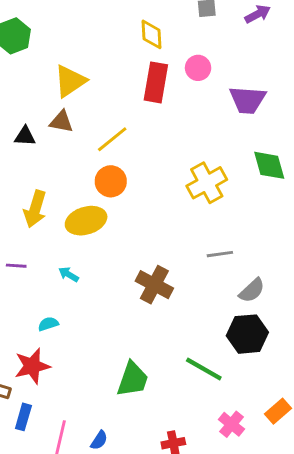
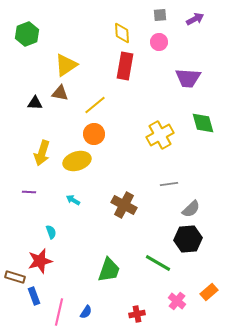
pink circle: (198, 68) -> (159, 42), moved
cyan arrow: (69, 274) -> (73, 200), moved
cyan semicircle: (48, 324) -> (51, 232), turned 88
blue rectangle: (23, 417) -> (34, 296), turned -36

